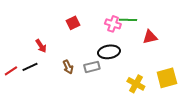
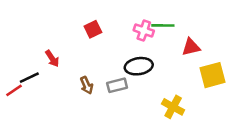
black line: (30, 67) -> (29, 78), moved
yellow square: (167, 78) -> (213, 75), moved

